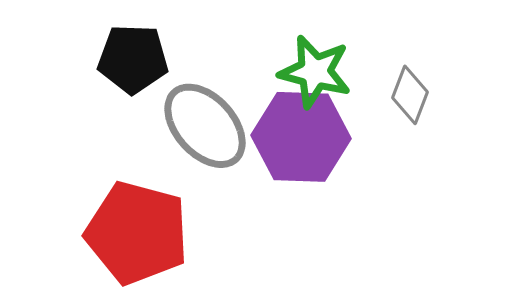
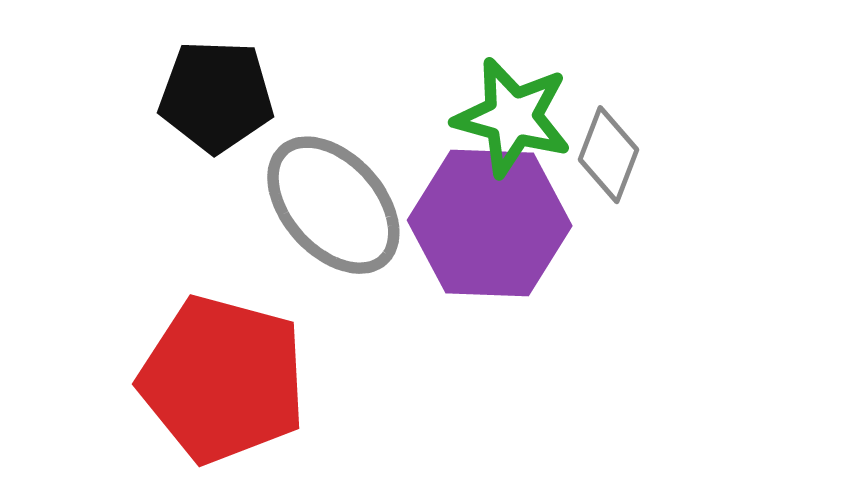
gray diamond: (410, 95) -> (609, 155), moved

